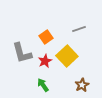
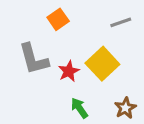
orange square: (46, 37) -> (58, 19), moved
green arrow: (43, 85) -> (79, 108), moved

